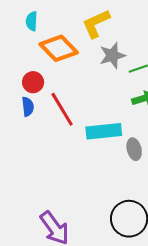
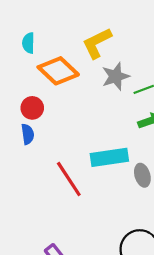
red line: (62, 109) -> (69, 179), moved

